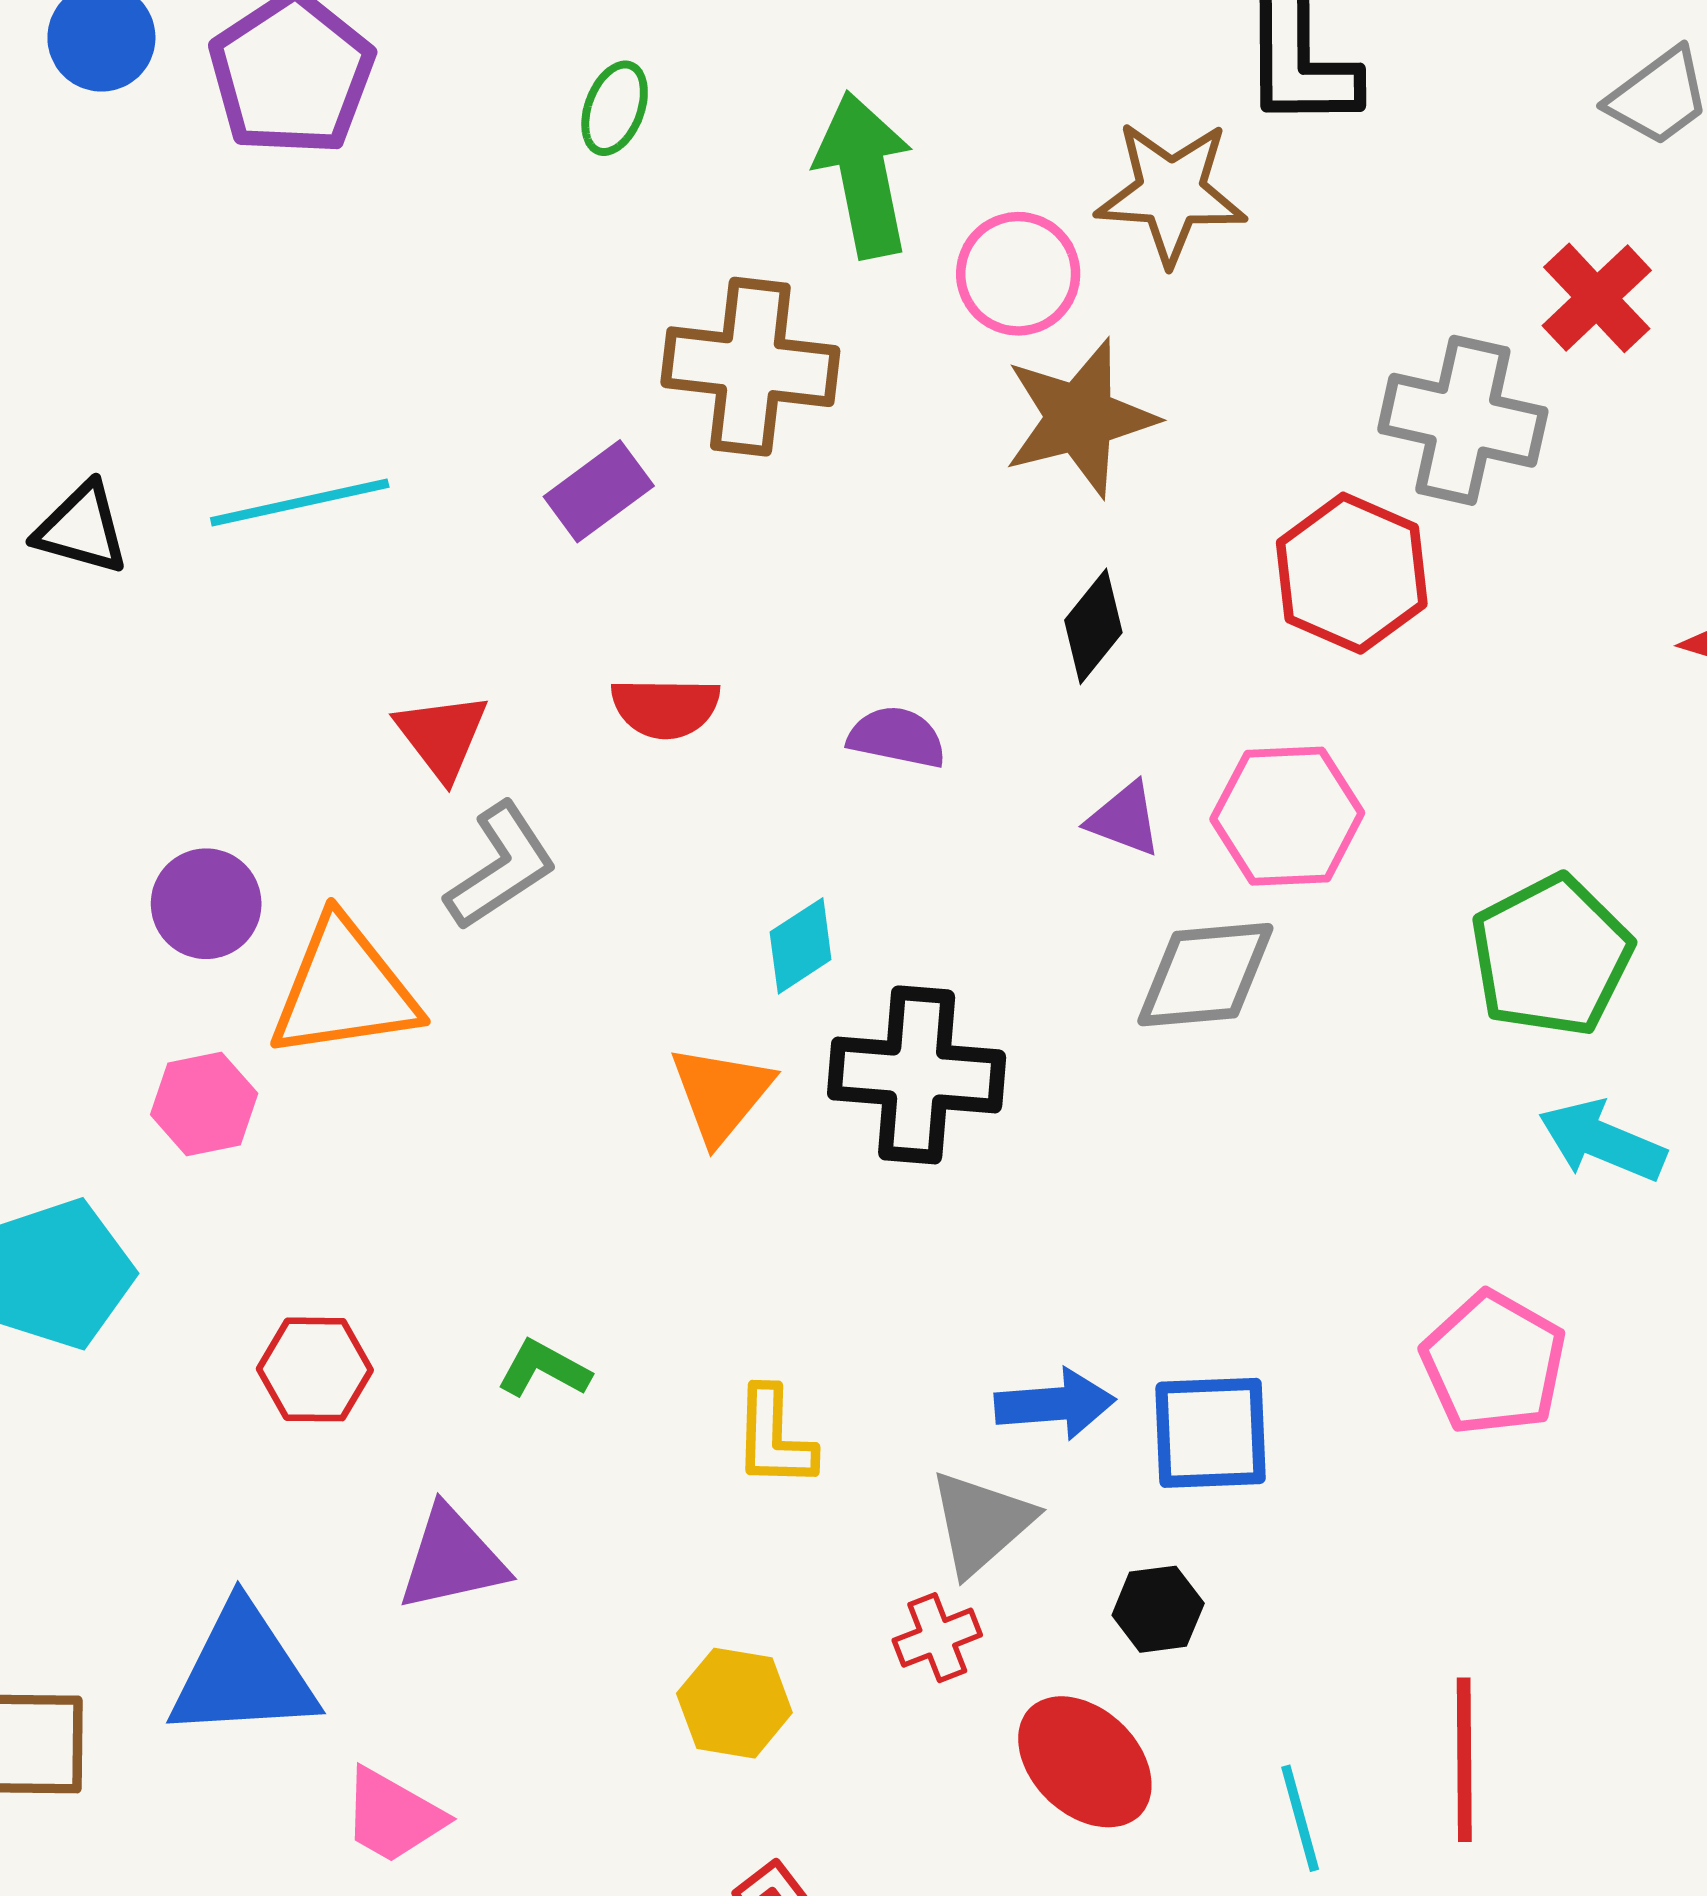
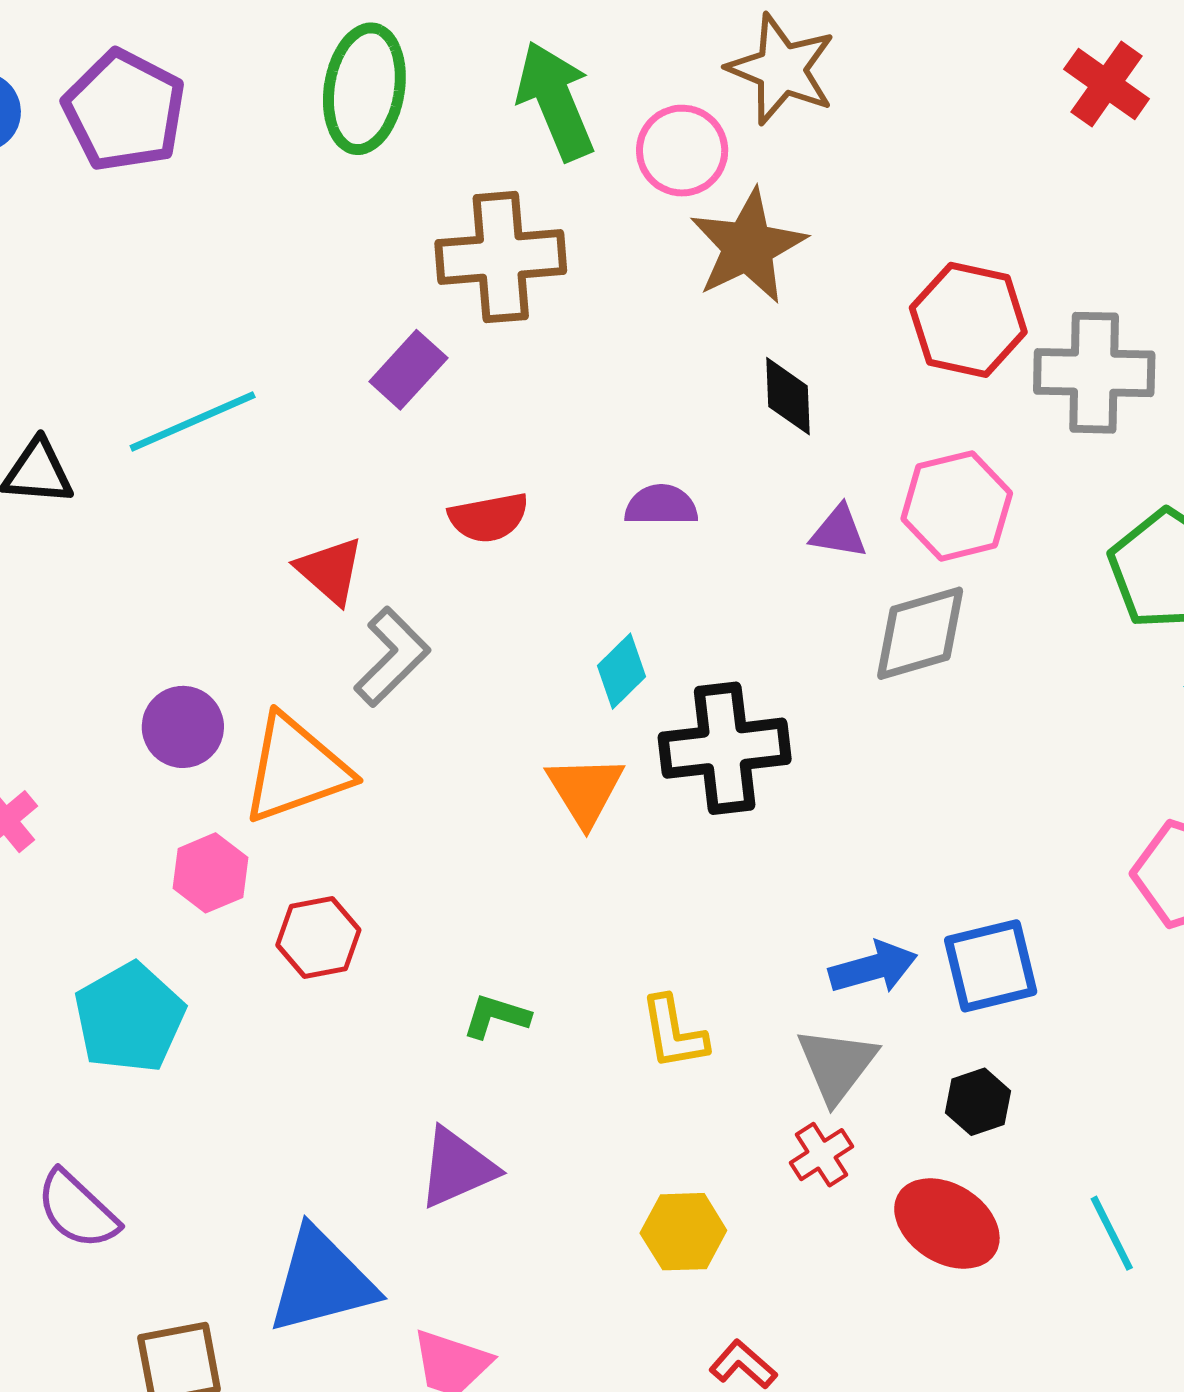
green ellipse: (615, 108) -> (364, 89), size x1.8
brown star: (1171, 193) -> (781, 69), turned 30
gray cross: (1463, 420) -> (1094, 373), moved
black diamond: (1093, 626) -> (788, 396), turned -30
red hexagon: (315, 1369) -> (318, 938), moved

